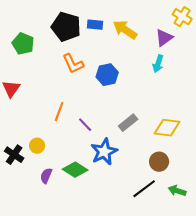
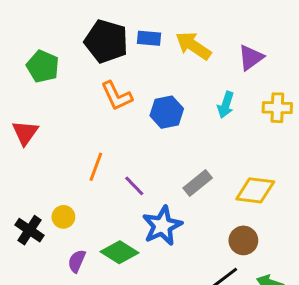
yellow cross: (182, 17) -> (277, 108), moved, turned -30
cyan arrow: (158, 64) -> (226, 105), moved

